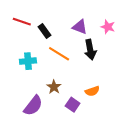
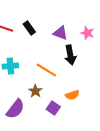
black rectangle: (45, 31) -> (29, 28), moved
orange line: (59, 54) -> (46, 70), moved

